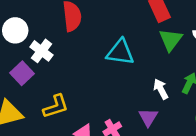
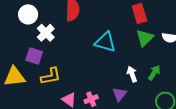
purple square: (22, 73) -> (34, 56), moved, turned -36

